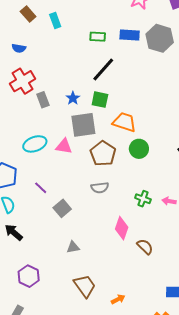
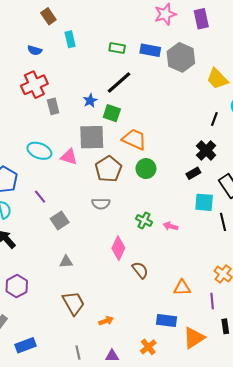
cyan rectangle: (55, 20) -> (70, 39), moved
blue star: (73, 98) -> (90, 101), moved
cyan ellipse: (35, 144) -> (39, 151), turned 35

